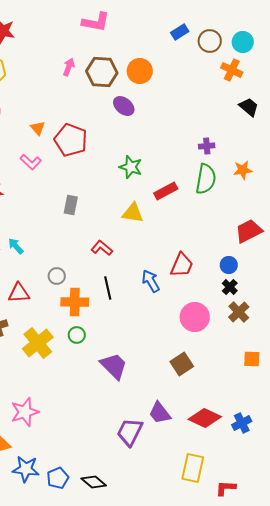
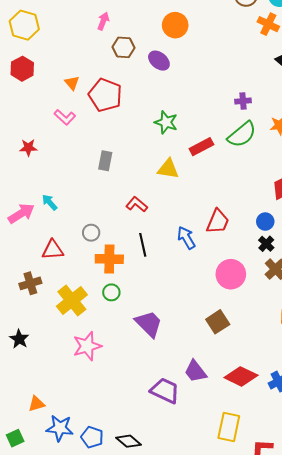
brown hexagon: (102, 72) -> (124, 47), moved, size x0.7
green semicircle: (206, 179) -> (242, 134), turned 40
pink star: (25, 412) -> (87, 346), moved
purple trapezoid: (130, 432) -> (165, 391), turned 88
blue pentagon: (58, 478) -> (92, 437), turned -30

